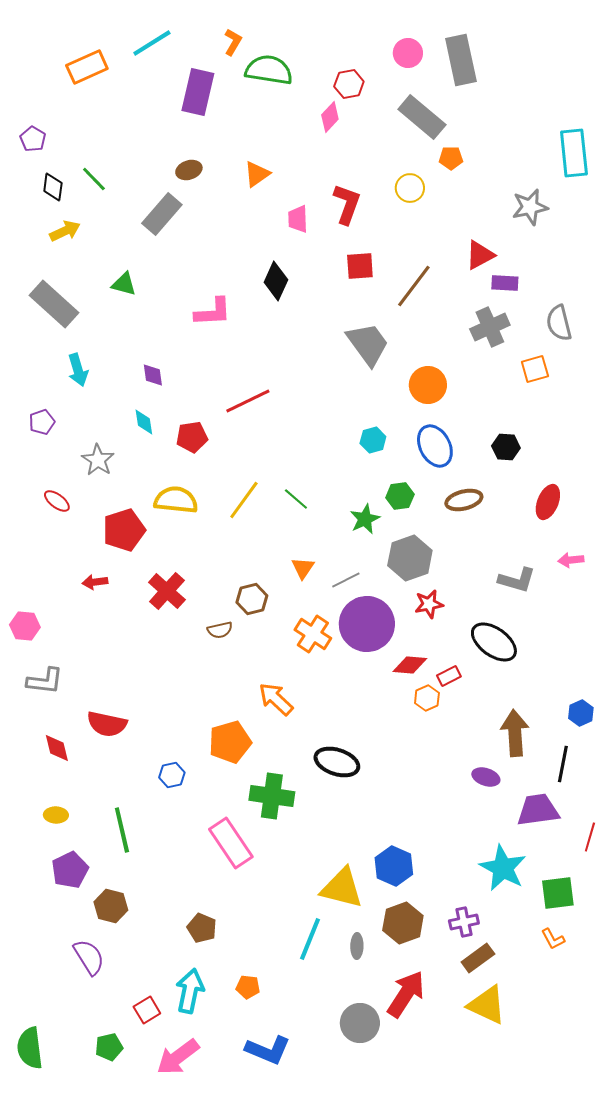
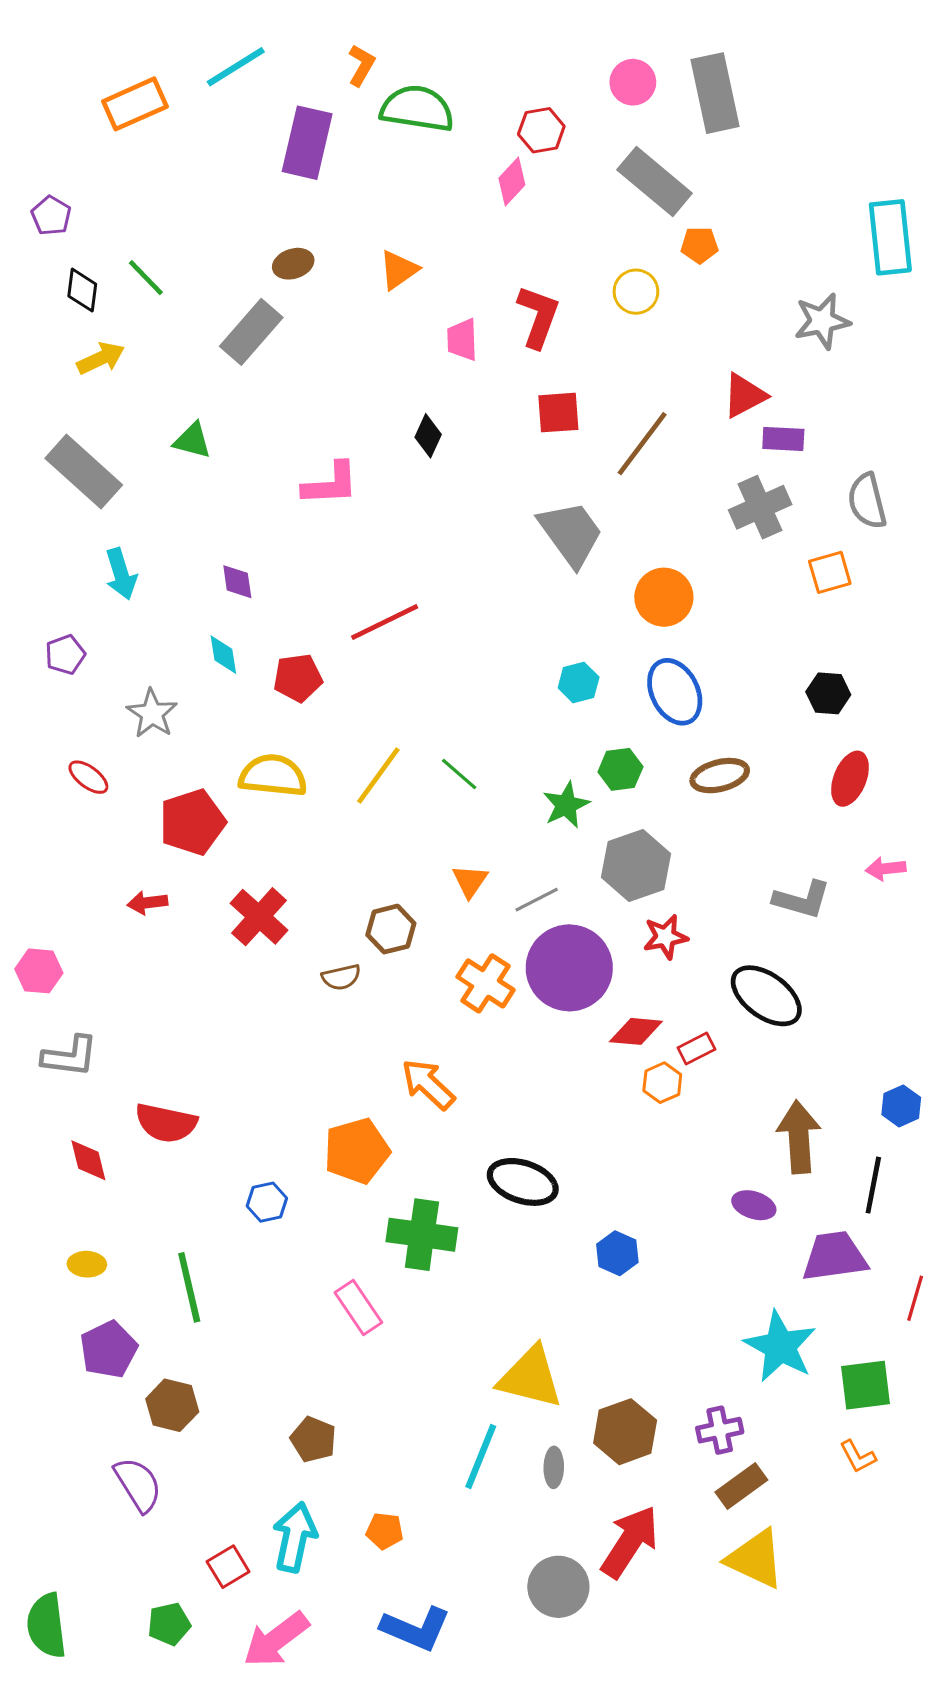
black diamond: (276, 281) -> (428, 436), size x0.7
black hexagon: (506, 447) -> (828, 693), moved
pink rectangle: (231, 843) -> (358, 1308), size x0.7
blue hexagon: (394, 866) -> (617, 1253), moved, size x0.7

